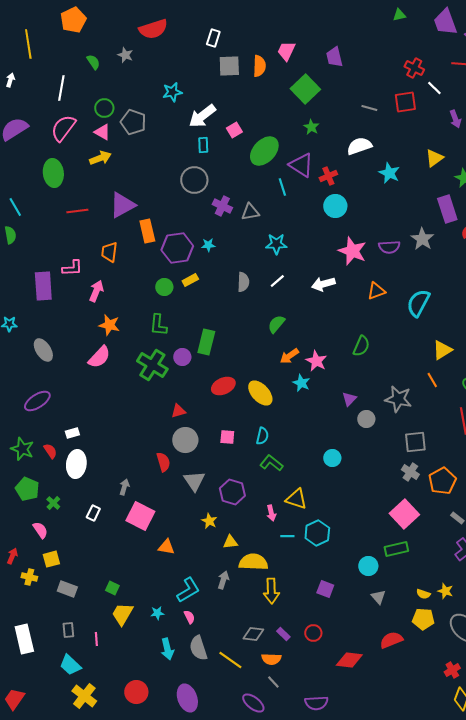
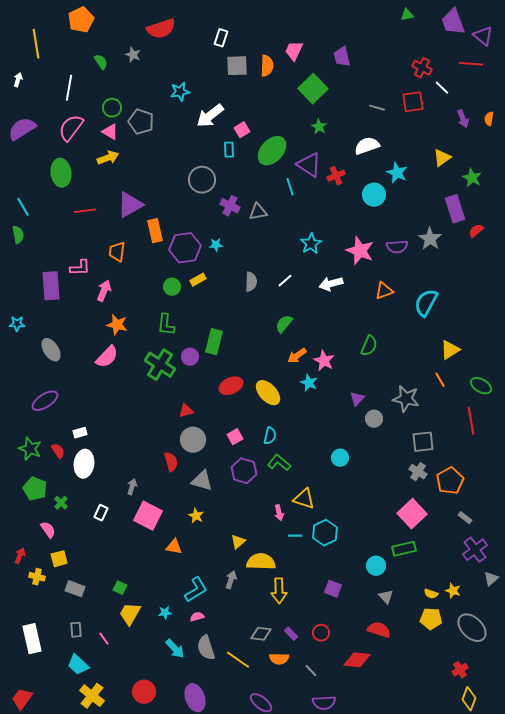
cyan rectangle: (203, 145) -> (229, 150), moved
cyan circle: (335, 206) -> (374, 195), moved
cyan star: (276, 244) -> (311, 244), moved, turned -30
pink square: (227, 437) -> (235, 437), turned -35
gray triangle: (194, 481) -> (202, 481), turned -40
purple hexagon: (232, 492) -> (244, 471), moved
yellow star: (209, 521) -> (196, 516), moved
yellow triangle: (230, 542) -> (238, 542), turned -35
pink semicircle: (189, 617) -> (197, 617), turned -80
pink line: (96, 639) -> (104, 639), turned -32
red semicircle: (391, 640) -> (379, 630), moved, turned 40
cyan arrow: (167, 649) -> (175, 649), turned -30
gray line: (273, 682) -> (311, 671), moved

